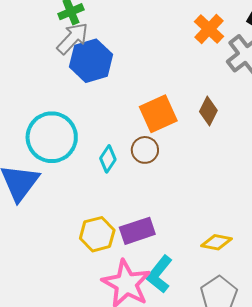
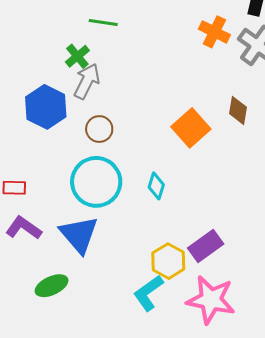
blue hexagon: (91, 61) -> (46, 107), moved
brown circle: (145, 150) -> (99, 129), moved
cyan L-shape: (159, 274) -> (148, 293), moved, turned 33

